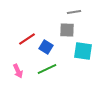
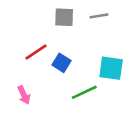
gray square: (67, 30) -> (64, 17), moved
green line: (47, 69) -> (84, 92), moved

